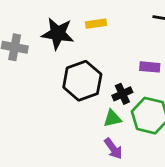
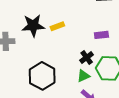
yellow rectangle: (96, 24) -> (57, 26), moved
black hexagon: (82, 81) -> (42, 76), moved

